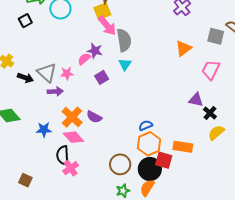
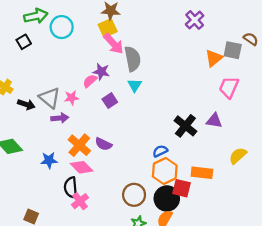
orange triangle: (183, 48) -> (214, 58), moved
black cross: (210, 113) -> (185, 126), moved, size x1.5

